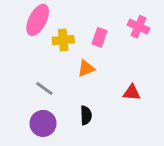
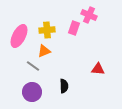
pink ellipse: (38, 20) -> (19, 36), moved
pink cross: (138, 27) -> (89, 15), moved
orange triangle: (86, 68) -> (44, 51), moved

